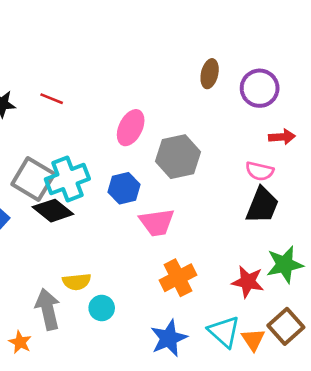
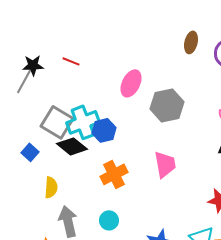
blue hexagon: (124, 188) -> (104, 130), moved
pink trapezoid: (157, 222) -> (165, 164), moved, turned -92
orange cross: (178, 278) -> (114, 174), moved
yellow semicircle: (77, 282) -> (51, 187), moved, turned -80

